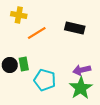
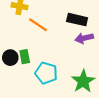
orange line: (37, 33) -> (38, 25), turned 66
purple arrow: (82, 70) -> (84, 38), moved

